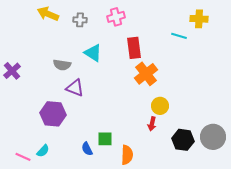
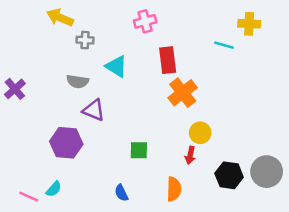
gray cross: (80, 20) -> (85, 40), moved
green square: (105, 139) -> (139, 150), moved
blue semicircle: (87, 149) -> (121, 193), moved
orange semicircle: (127, 155) -> (174, 189), moved

